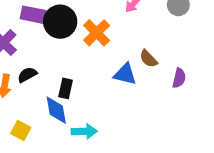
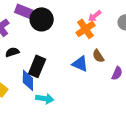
orange cross: (97, 33) -> (86, 29), moved
black rectangle: (66, 88) -> (37, 66), size x1.5

